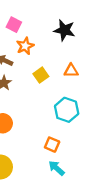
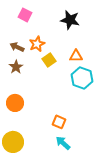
orange star: (25, 46) -> (37, 44), moved
cyan hexagon: (67, 110) -> (82, 78), moved

